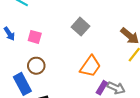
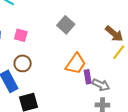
purple rectangle: (102, 88) -> (88, 77), moved, turned -40

